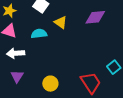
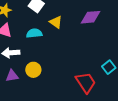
purple triangle: (17, 76) -> (12, 76), turned 48
yellow circle: (50, 84) -> (33, 70), moved

